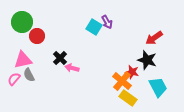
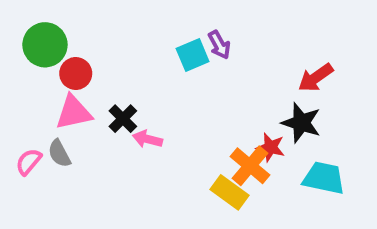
cyan square: (94, 27) -> (193, 55), turned 35
pink triangle: (23, 60) -> (74, 112), moved
cyan trapezoid: (158, 87) -> (324, 178), turned -50
yellow rectangle: (128, 98) -> (230, 192), moved

